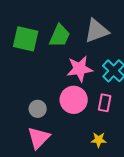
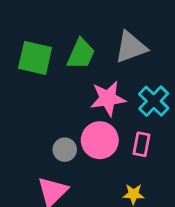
gray circle: (38, 109) -> (65, 150), moved

